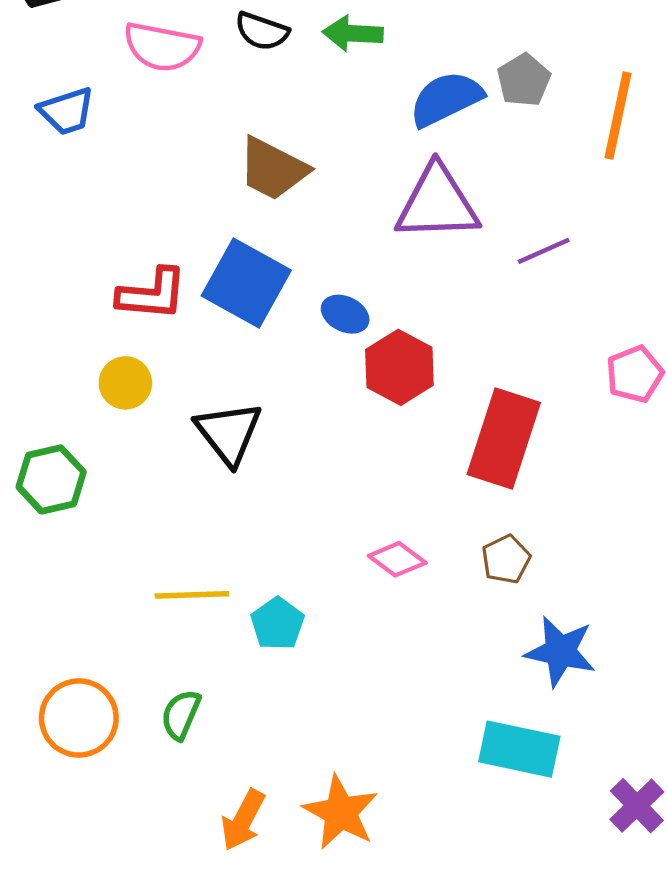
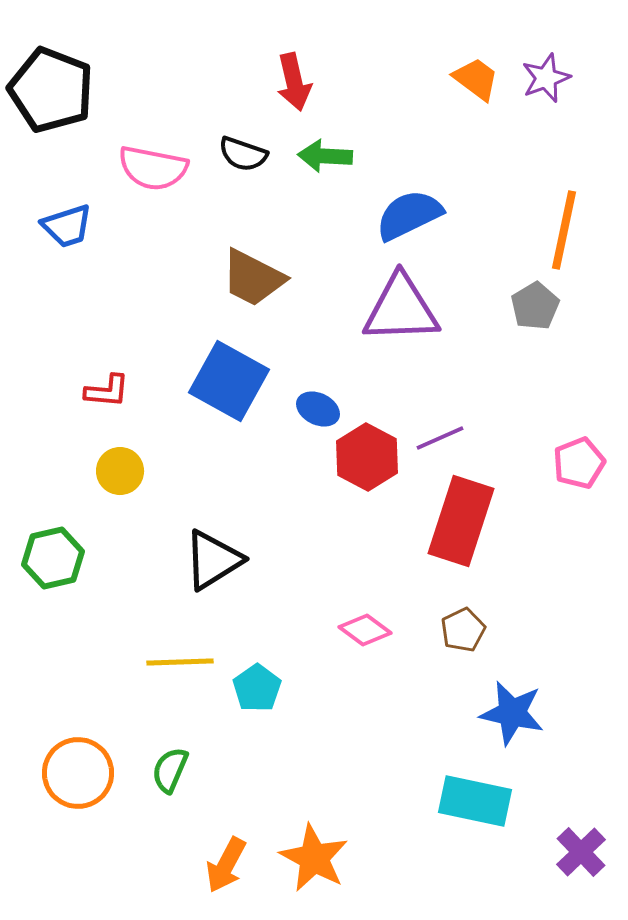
gray pentagon: (524, 80) -> (535, 306), moved
purple line: (544, 251) -> (440, 438), moved
red L-shape: (152, 294) -> (107, 391), moved, size x0.7
black triangle: (229, 433) -> (213, 560), moved, turned 36

